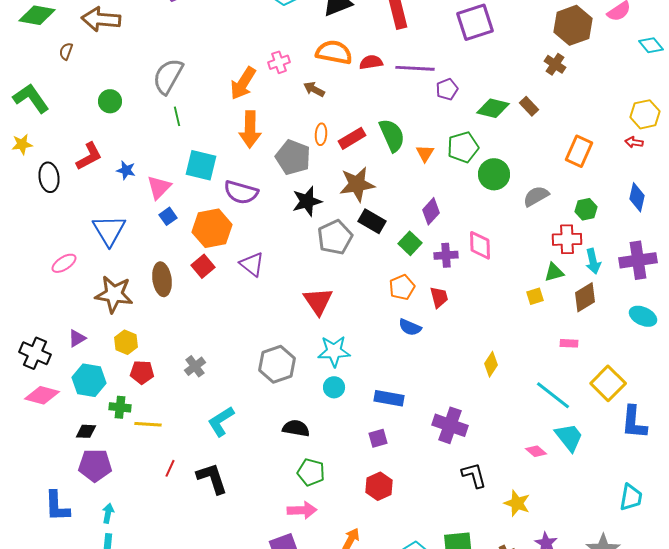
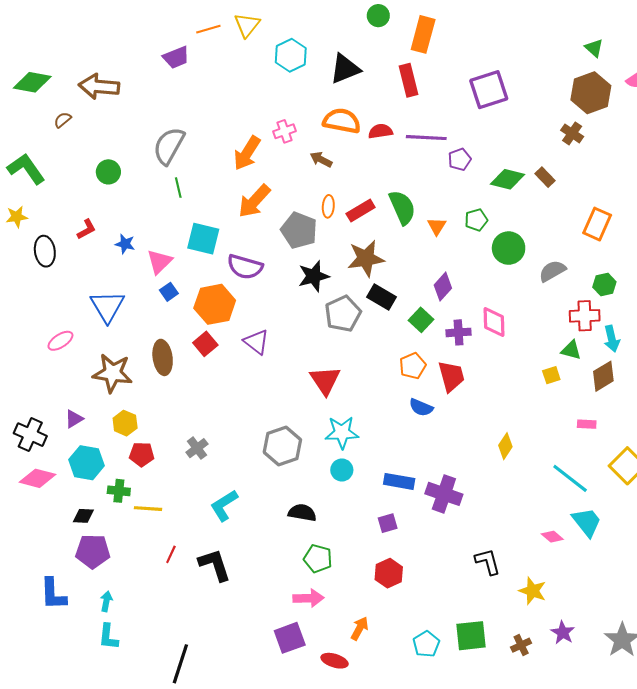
brown semicircle: (66, 51) -> (63, 120), turned 30
orange arrow: (250, 129) -> (254, 201), turned 42
green pentagon: (463, 147) -> (476, 220), size x0.7
red L-shape: (89, 156) -> (87, 229), size x0.7
green triangle: (554, 272) -> (571, 350), turned 30
red trapezoid: (439, 297) -> (451, 376), size x1.4
purple cross: (450, 425) -> (444, 494), moved

